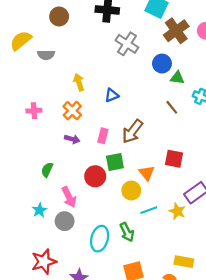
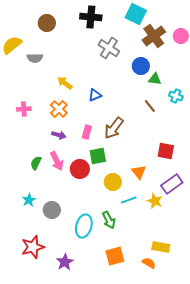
yellow arrow: (79, 82) -> (65, 83), turned -35
red square: (174, 159) -> (166, 151), moved
orange triangle: (147, 173) -> (139, 172), moved
pink arrow: (69, 197) -> (57, 161), moved

